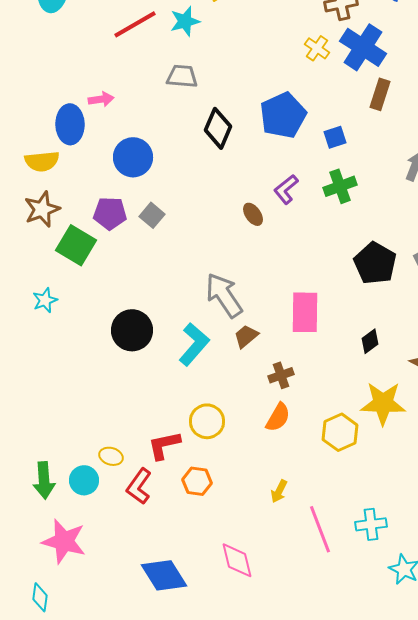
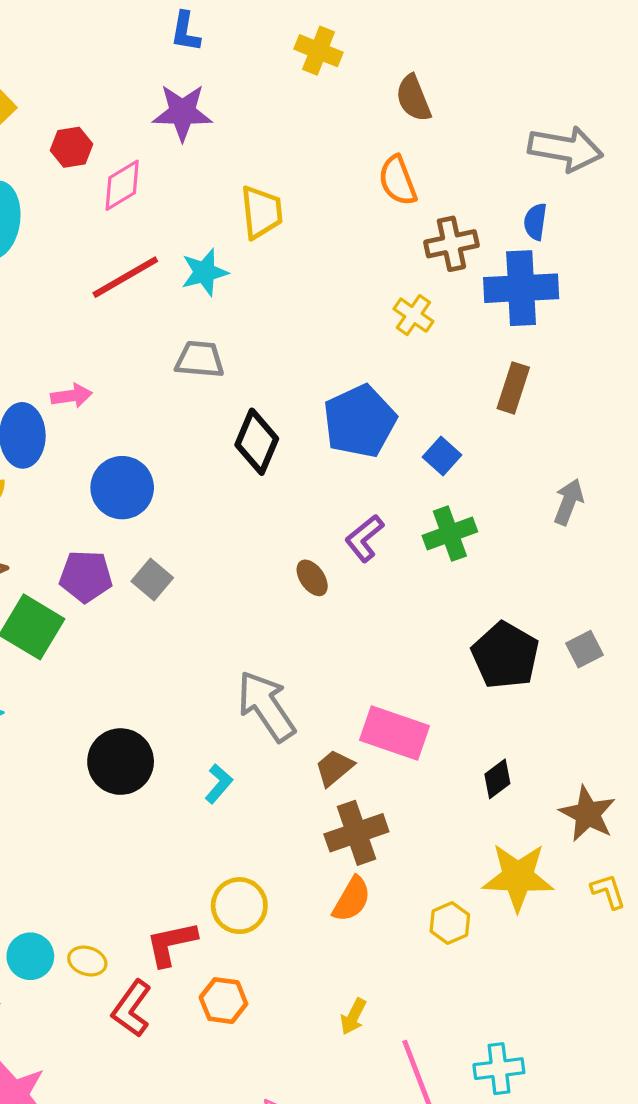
blue cross: (363, 47) -> (521, 288), moved, turned -36
blue square: (335, 137) -> (442, 456), turned -30
pink rectangle: (305, 312) -> (394, 733), turned -72
brown trapezoid: (246, 336) -> (334, 768), moved
cyan L-shape: (194, 344) -> (219, 784), size x0.6
brown cross: (281, 375) -> (356, 833), size x1.5
yellow hexagon: (340, 432) -> (450, 923), size x0.7
cyan circle: (84, 480) -> (30, 956), moved

